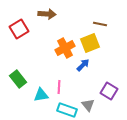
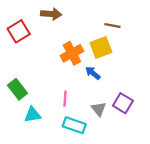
blue arrow: (83, 65) -> (93, 73), turned -96
cyan triangle: (41, 95) -> (33, 115), moved
gray triangle: (88, 105) -> (99, 109), moved

